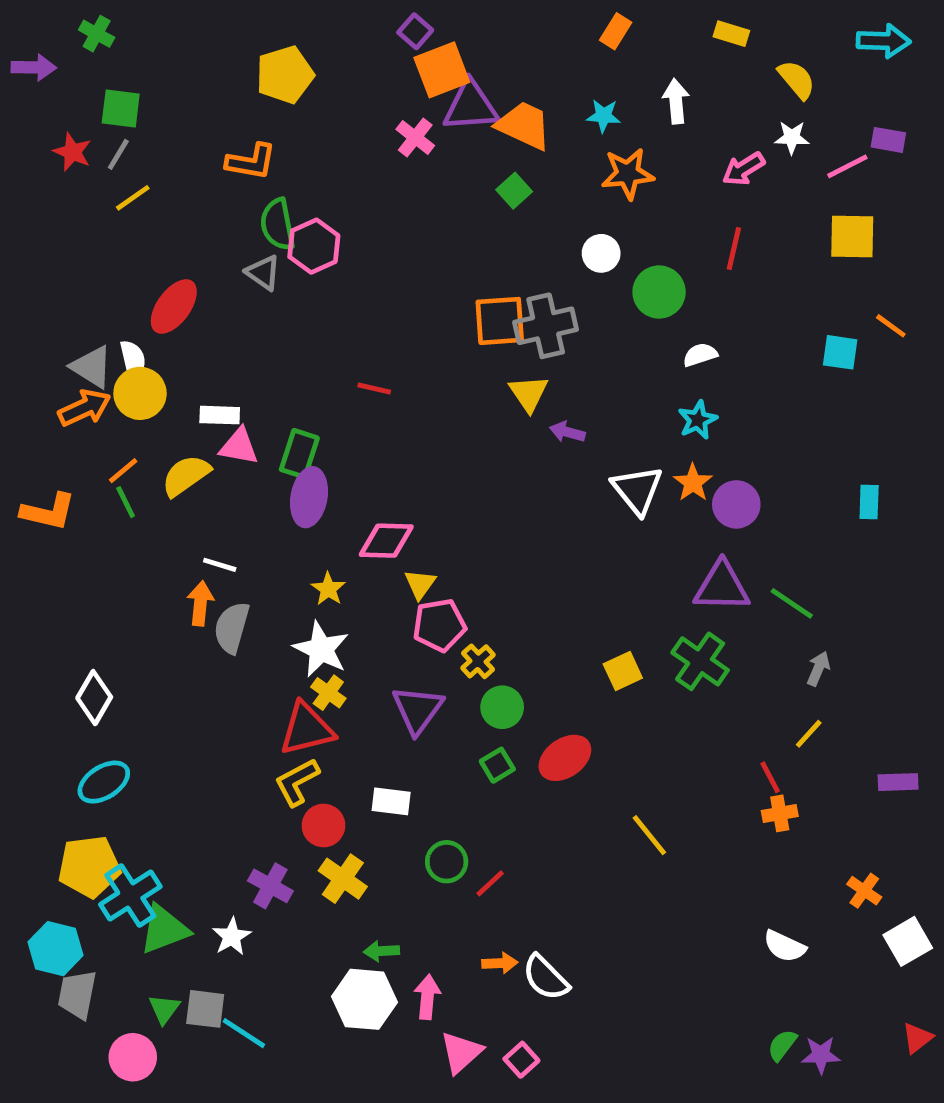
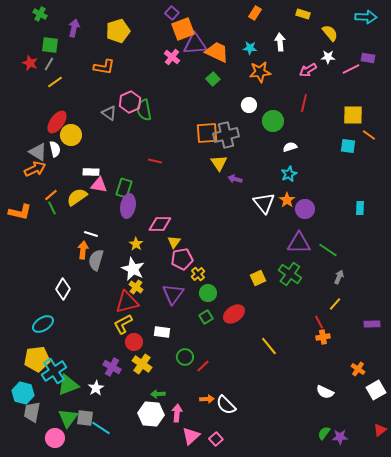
purple arrow: (34, 67) -> (74, 28), moved, turned -78
green semicircle: (278, 224) -> (144, 110), moved
yellow square: (852, 236) -> (353, 115), moved
red ellipse: (174, 306) -> (57, 122), moved
yellow circle: (140, 393) -> (71, 135), moved
white diamond: (94, 698) -> (63, 289), moved
green triangle: (164, 1009) -> (68, 418), size x1.5

